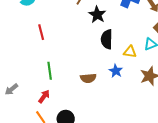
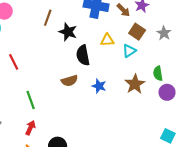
yellow triangle: (130, 52) -> (107, 40), moved
brown semicircle: (88, 78) -> (70, 81), moved

